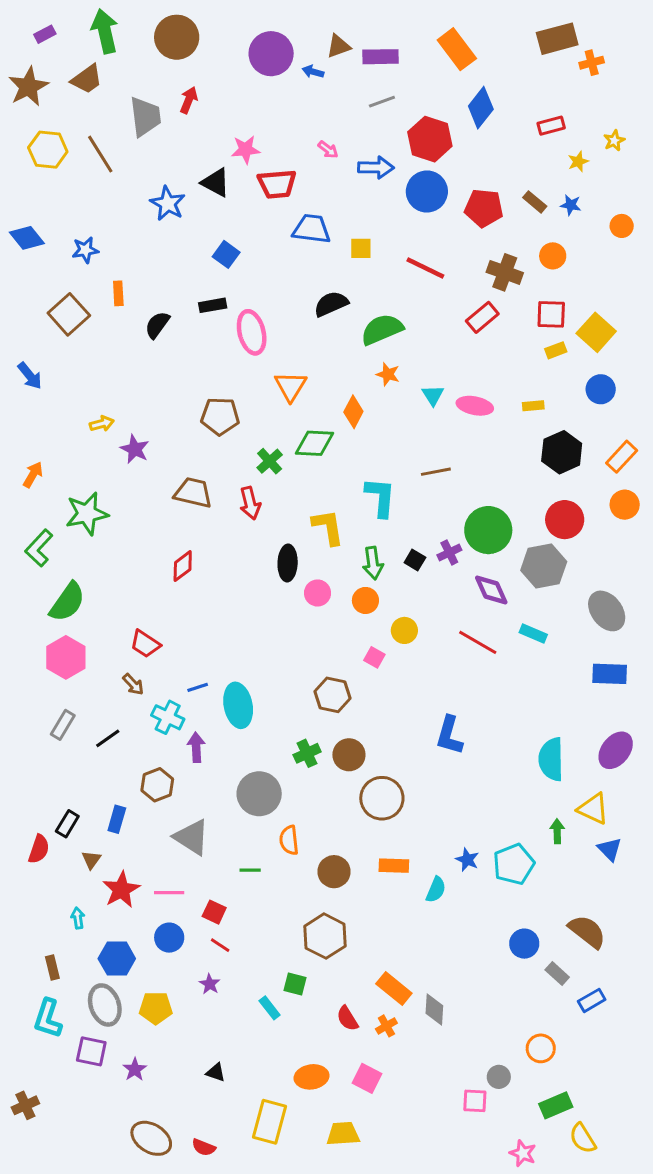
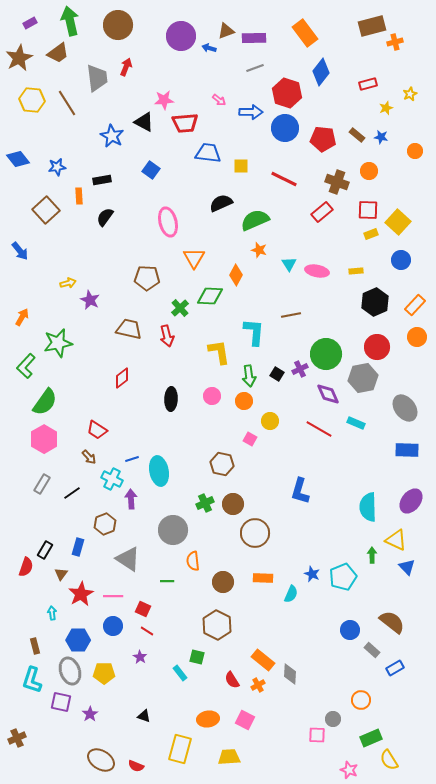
black rectangle: (213, 305) -> (102, 180), moved
black ellipse: (288, 563) -> (171, 399), moved

